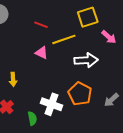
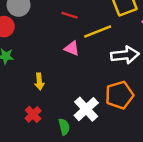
orange pentagon: (80, 94) -> (119, 95), turned 30
white cross: (52, 104) -> (86, 109), turned 30

